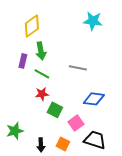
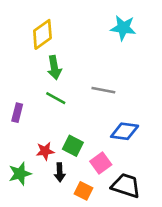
purple rectangle: (23, 61) -> (17, 113), moved
red star: (42, 94) -> (45, 151), moved
black arrow: (41, 145) -> (60, 172), moved

